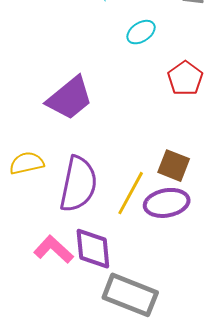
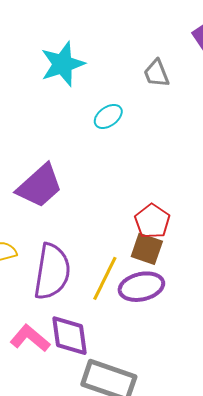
red pentagon: (185, 78) -> (152, 221), moved

